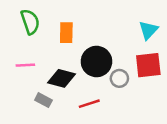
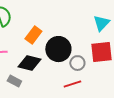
orange rectangle: (66, 33) -> (33, 35), moved, turned 36
red line: (89, 104) -> (72, 84), moved

